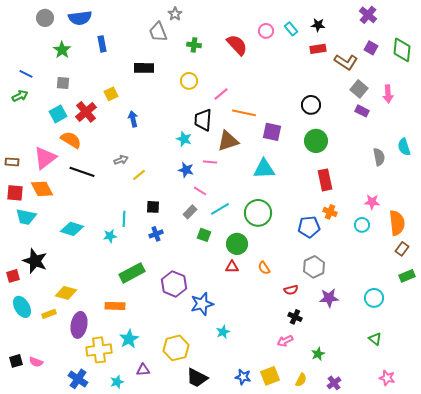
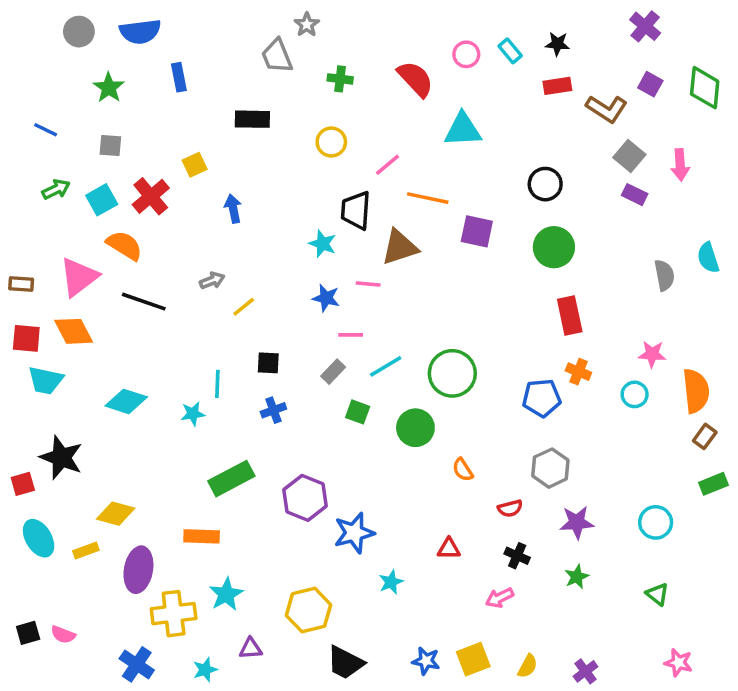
green arrow: (20, 96) -> (56, 189), moved
cyan triangle: (264, 169) -> (463, 130), moved
pink line: (200, 191) -> (351, 335), turned -32
red triangle: (232, 267) -> (449, 549), moved
green star: (318, 354) -> (577, 577), moved

